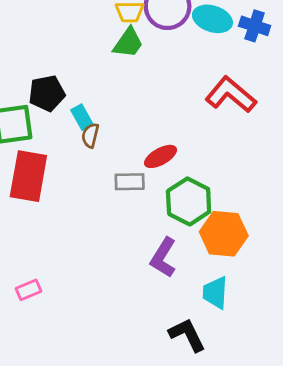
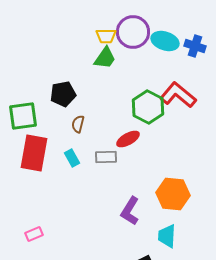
black pentagon: (47, 93) -> (63, 94), moved
cyan rectangle: (82, 117) -> (72, 158), moved
green hexagon: (189, 201) -> (148, 107), moved

